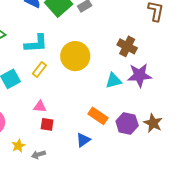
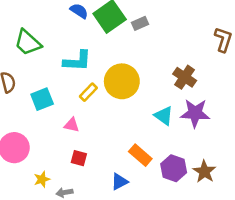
yellow rectangle: (39, 70) -> (88, 92), moved
cyan triangle: (114, 81) -> (164, 116), turned 42
pink triangle: (40, 106) -> (72, 125), moved

